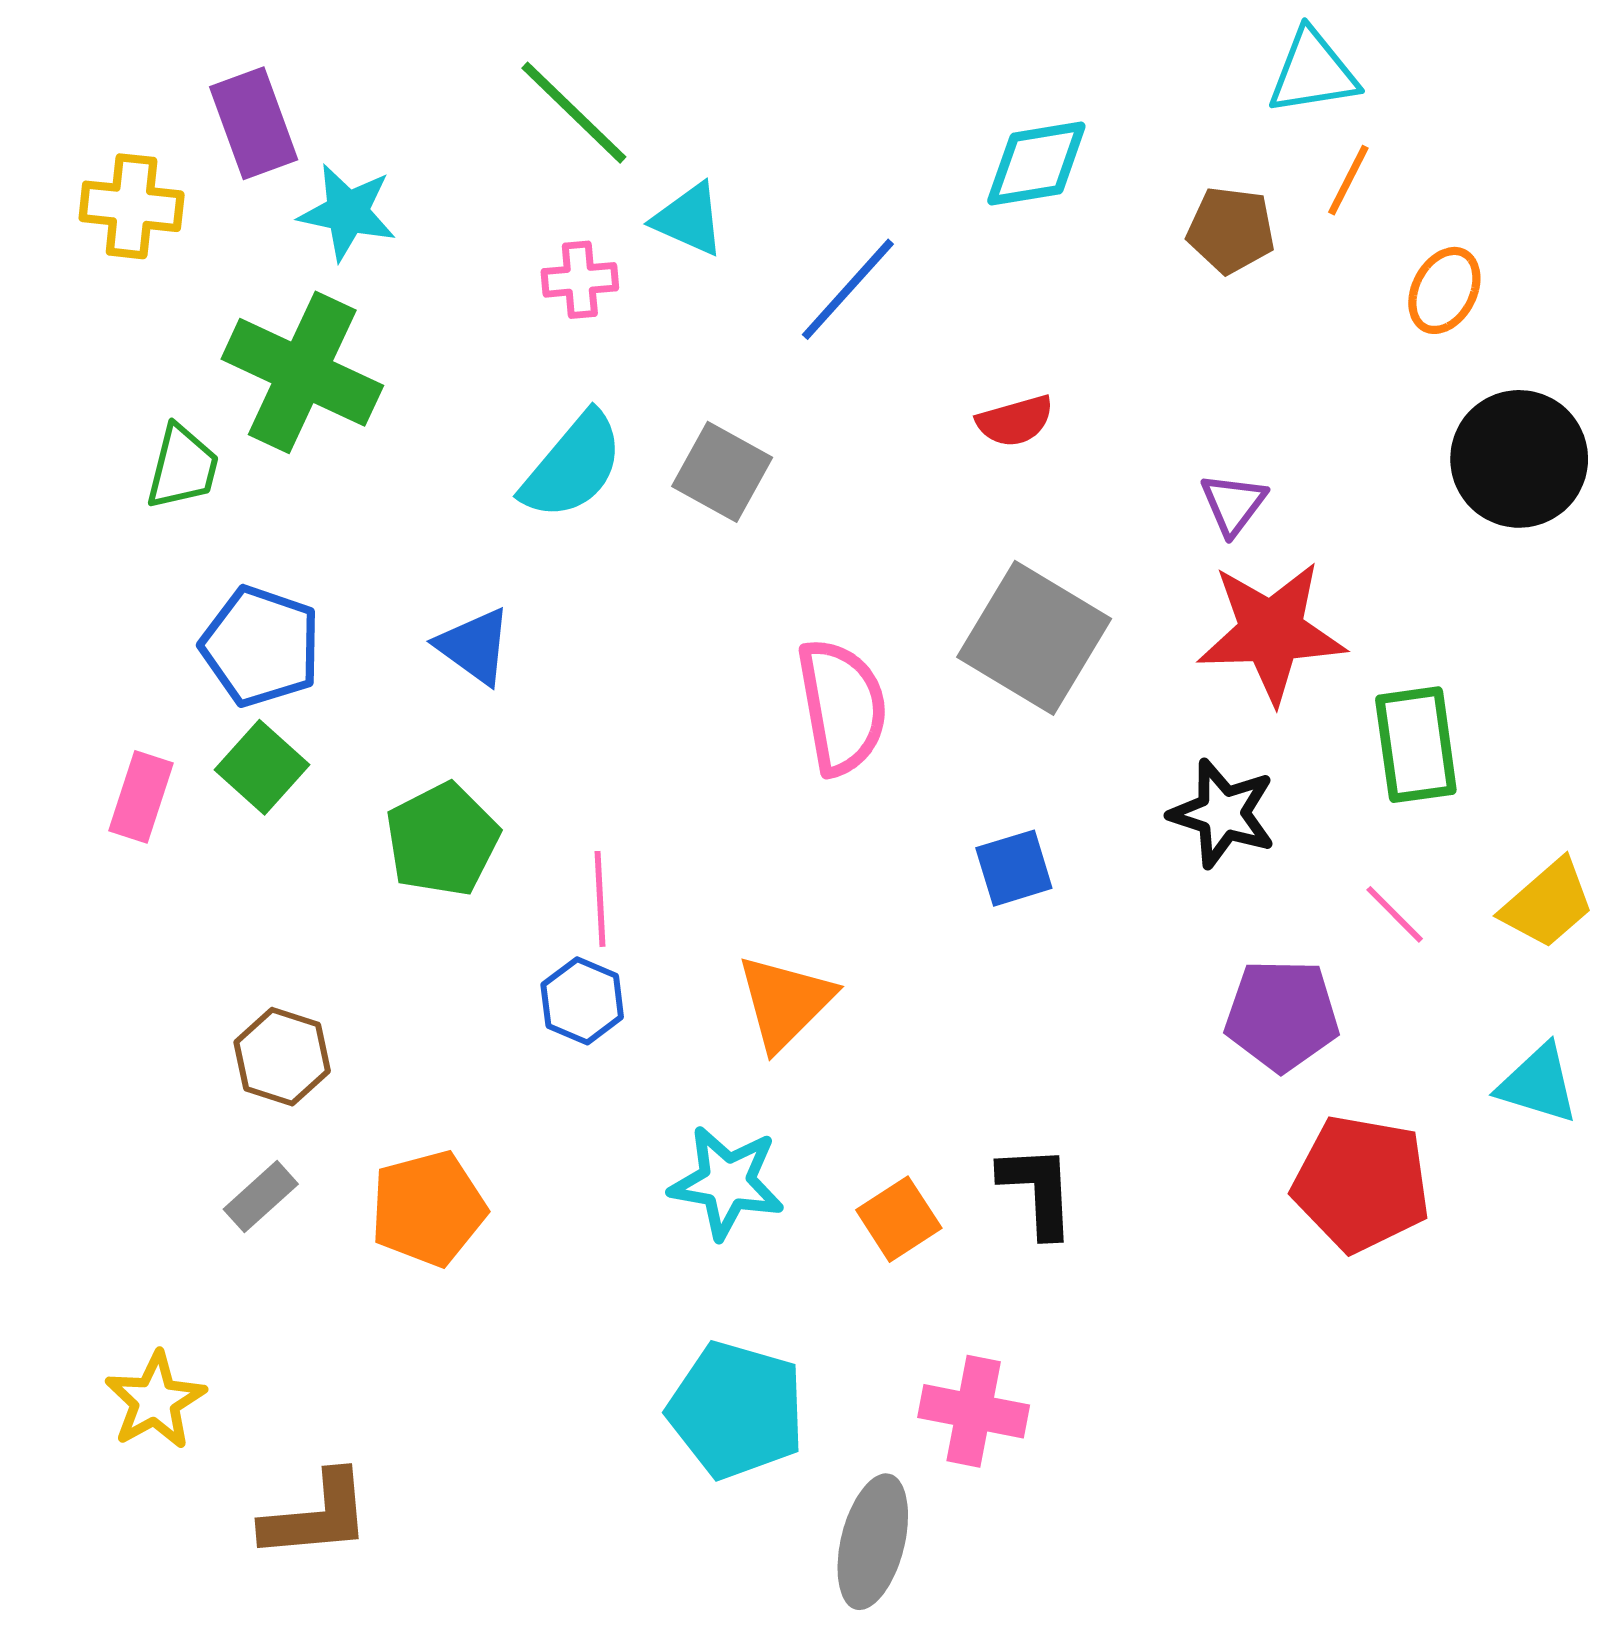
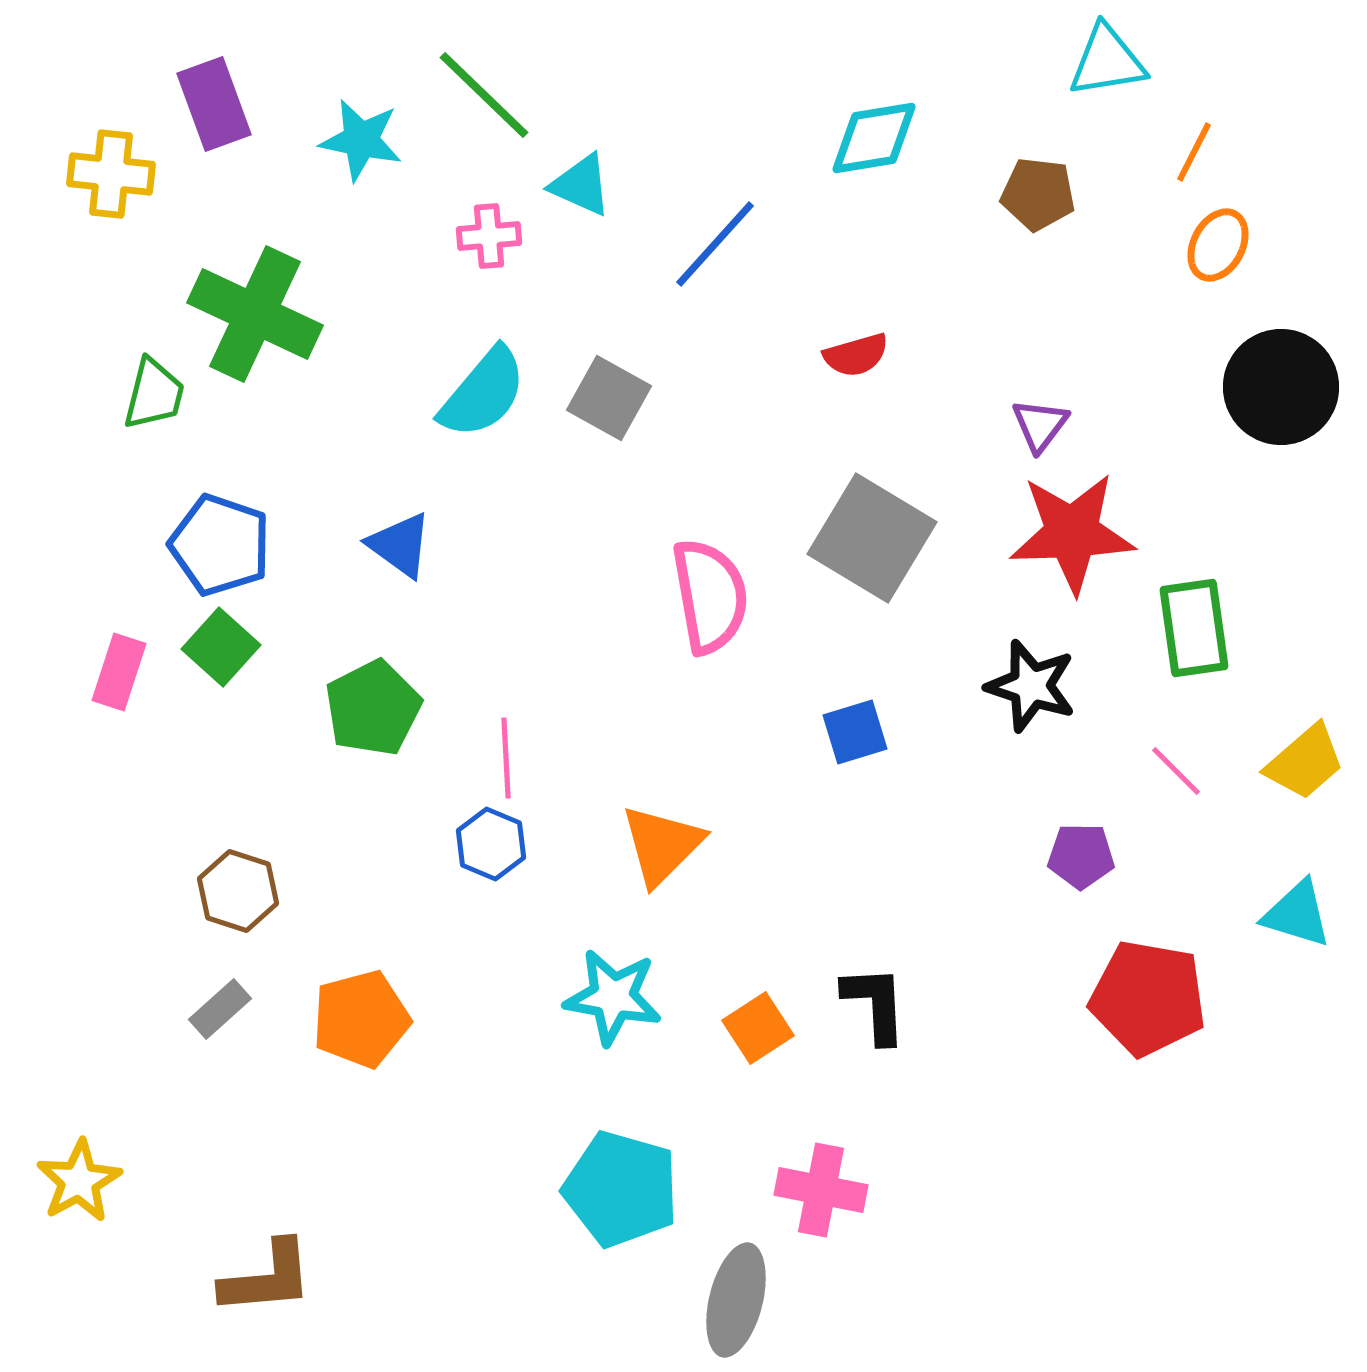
orange line: (1348, 180) -> (1194, 152), moved
cyan star: (347, 212) -> (361, 140), moved
purple pentagon: (1282, 1015) -> (1081, 856), size x0.7
yellow star: (155, 1401) -> (79, 1181), moved

